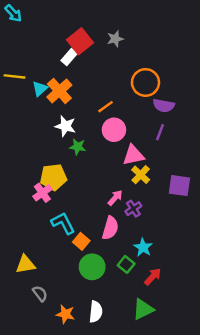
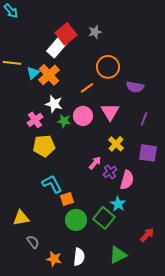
white rectangle: (69, 57) -> (57, 47), size x1.5
orange circle: (145, 82) -> (108, 67), moved
pink circle: (114, 130) -> (83, 116), moved
purple line: (160, 132) -> (144, 119), moved
pink triangle: (133, 155) -> (110, 112), moved, turned -48
pink cross: (42, 193) -> (35, 120), moved
pink semicircle: (110, 228) -> (127, 180), moved
orange square: (81, 241) -> (67, 199), turned 32
green square: (126, 264) -> (104, 218), size x1.5
red arrow: (153, 277) -> (147, 235), moved

